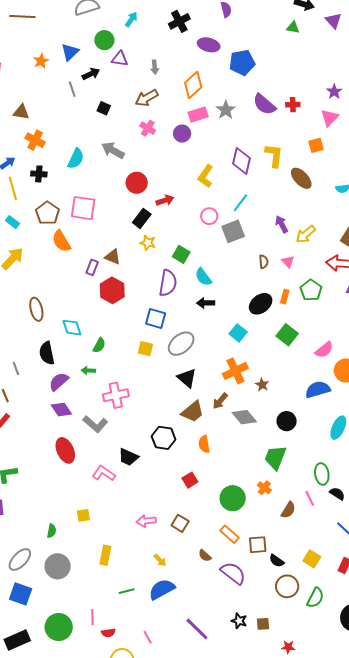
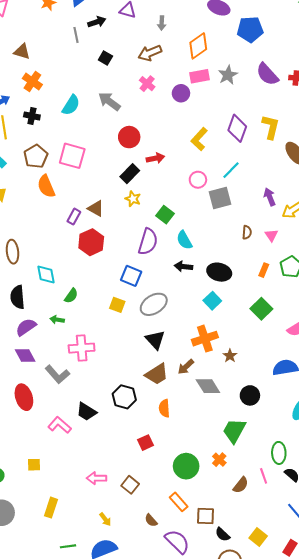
black ellipse: (261, 304) -> (219, 272), moved, turned 45

